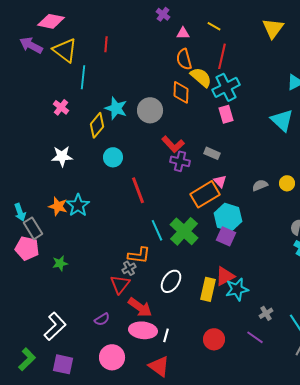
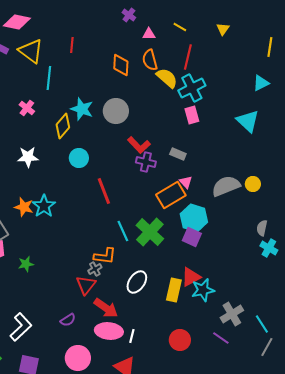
yellow triangle: (273, 28) -> (223, 29), moved, size x0.6
orange diamond: (181, 92) -> (121, 65), moved
gray semicircle: (260, 185) -> (226, 186), size x1.8
gray cross: (266, 313) -> (232, 314), size x1.6

